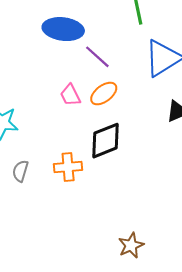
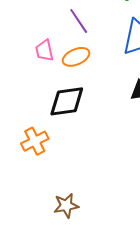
orange cross: (68, 167) -> (35, 141), moved, turned -36

